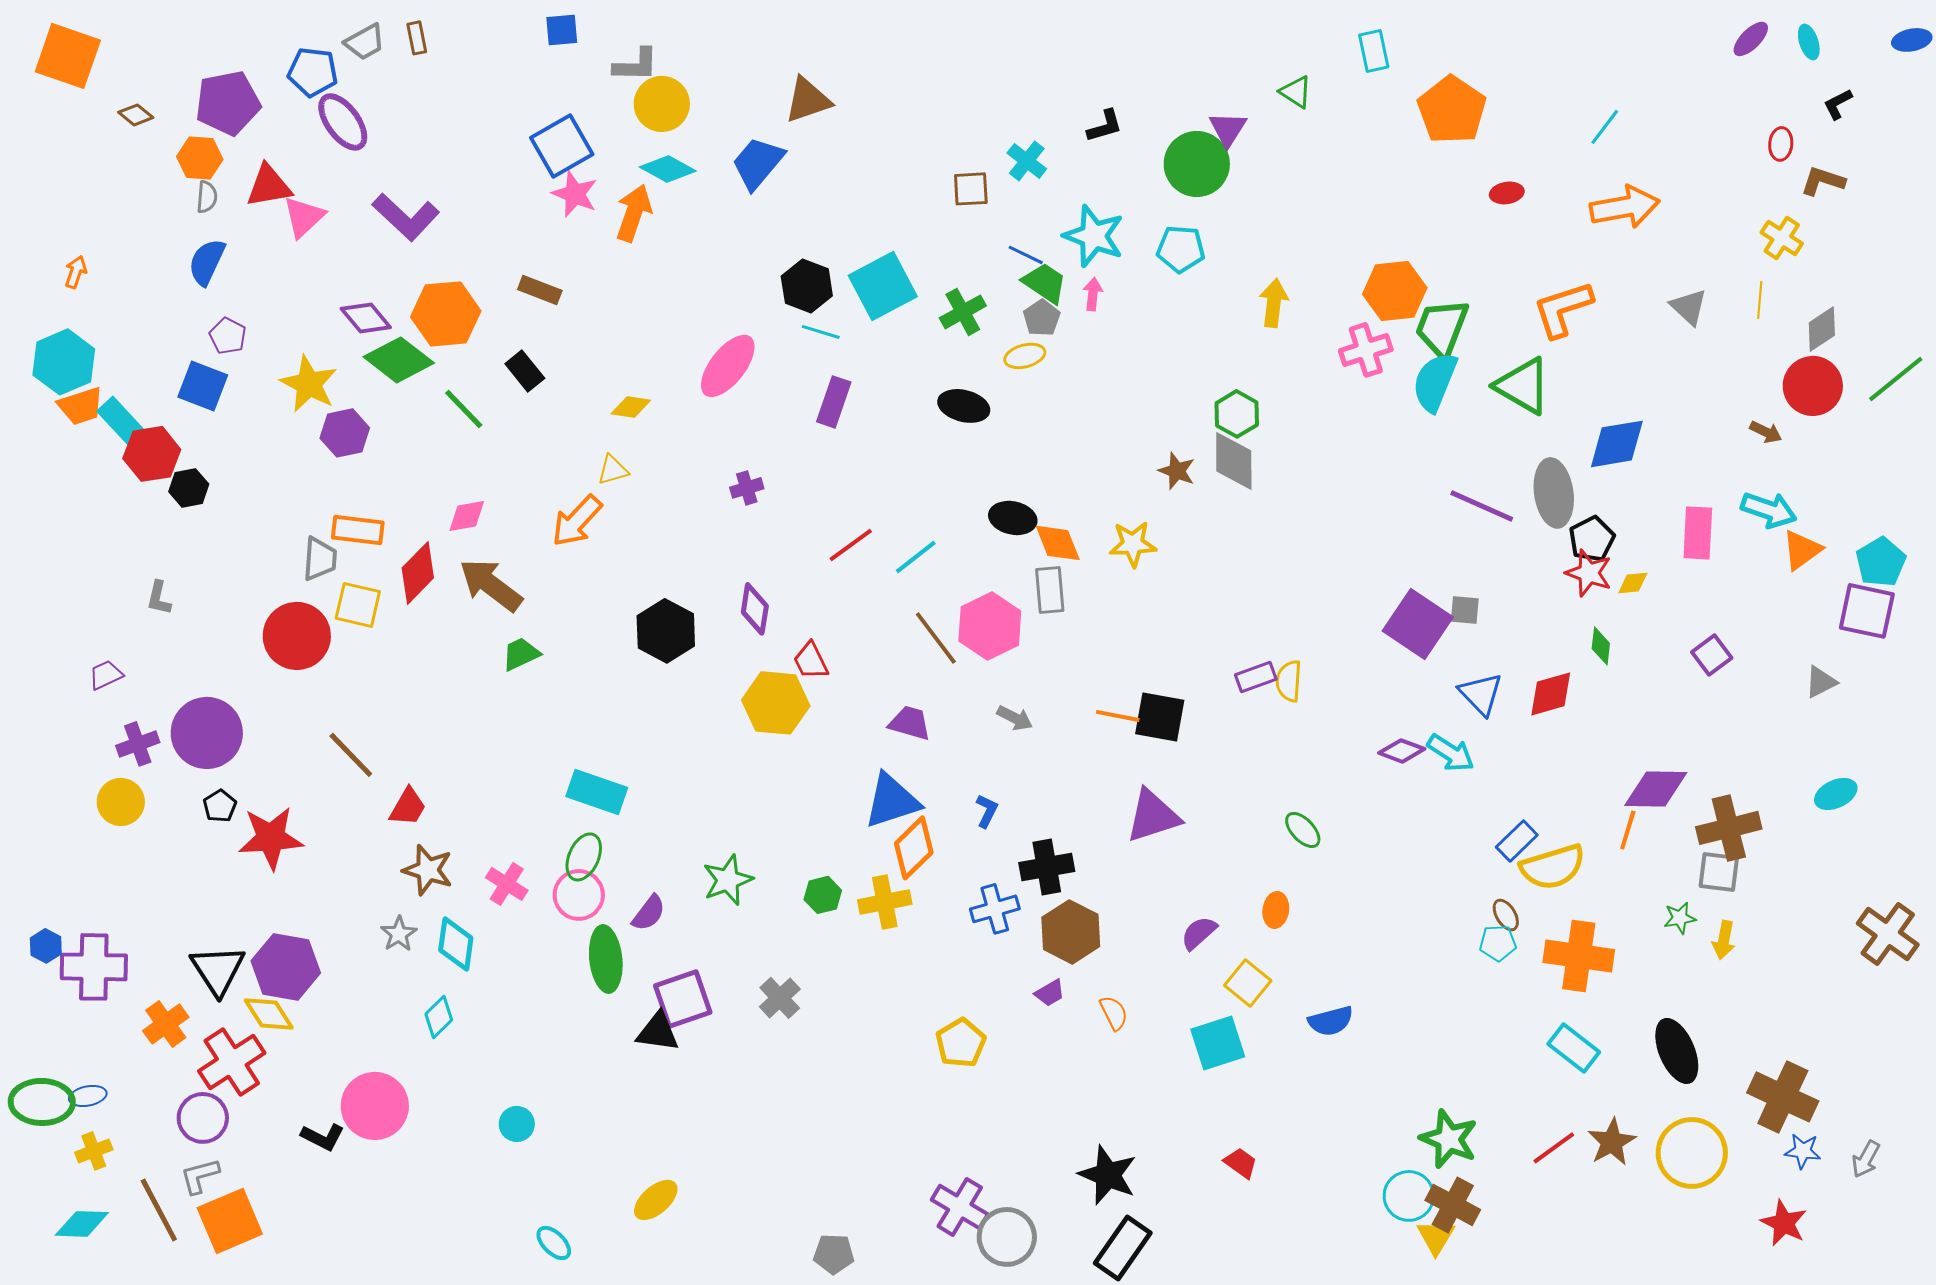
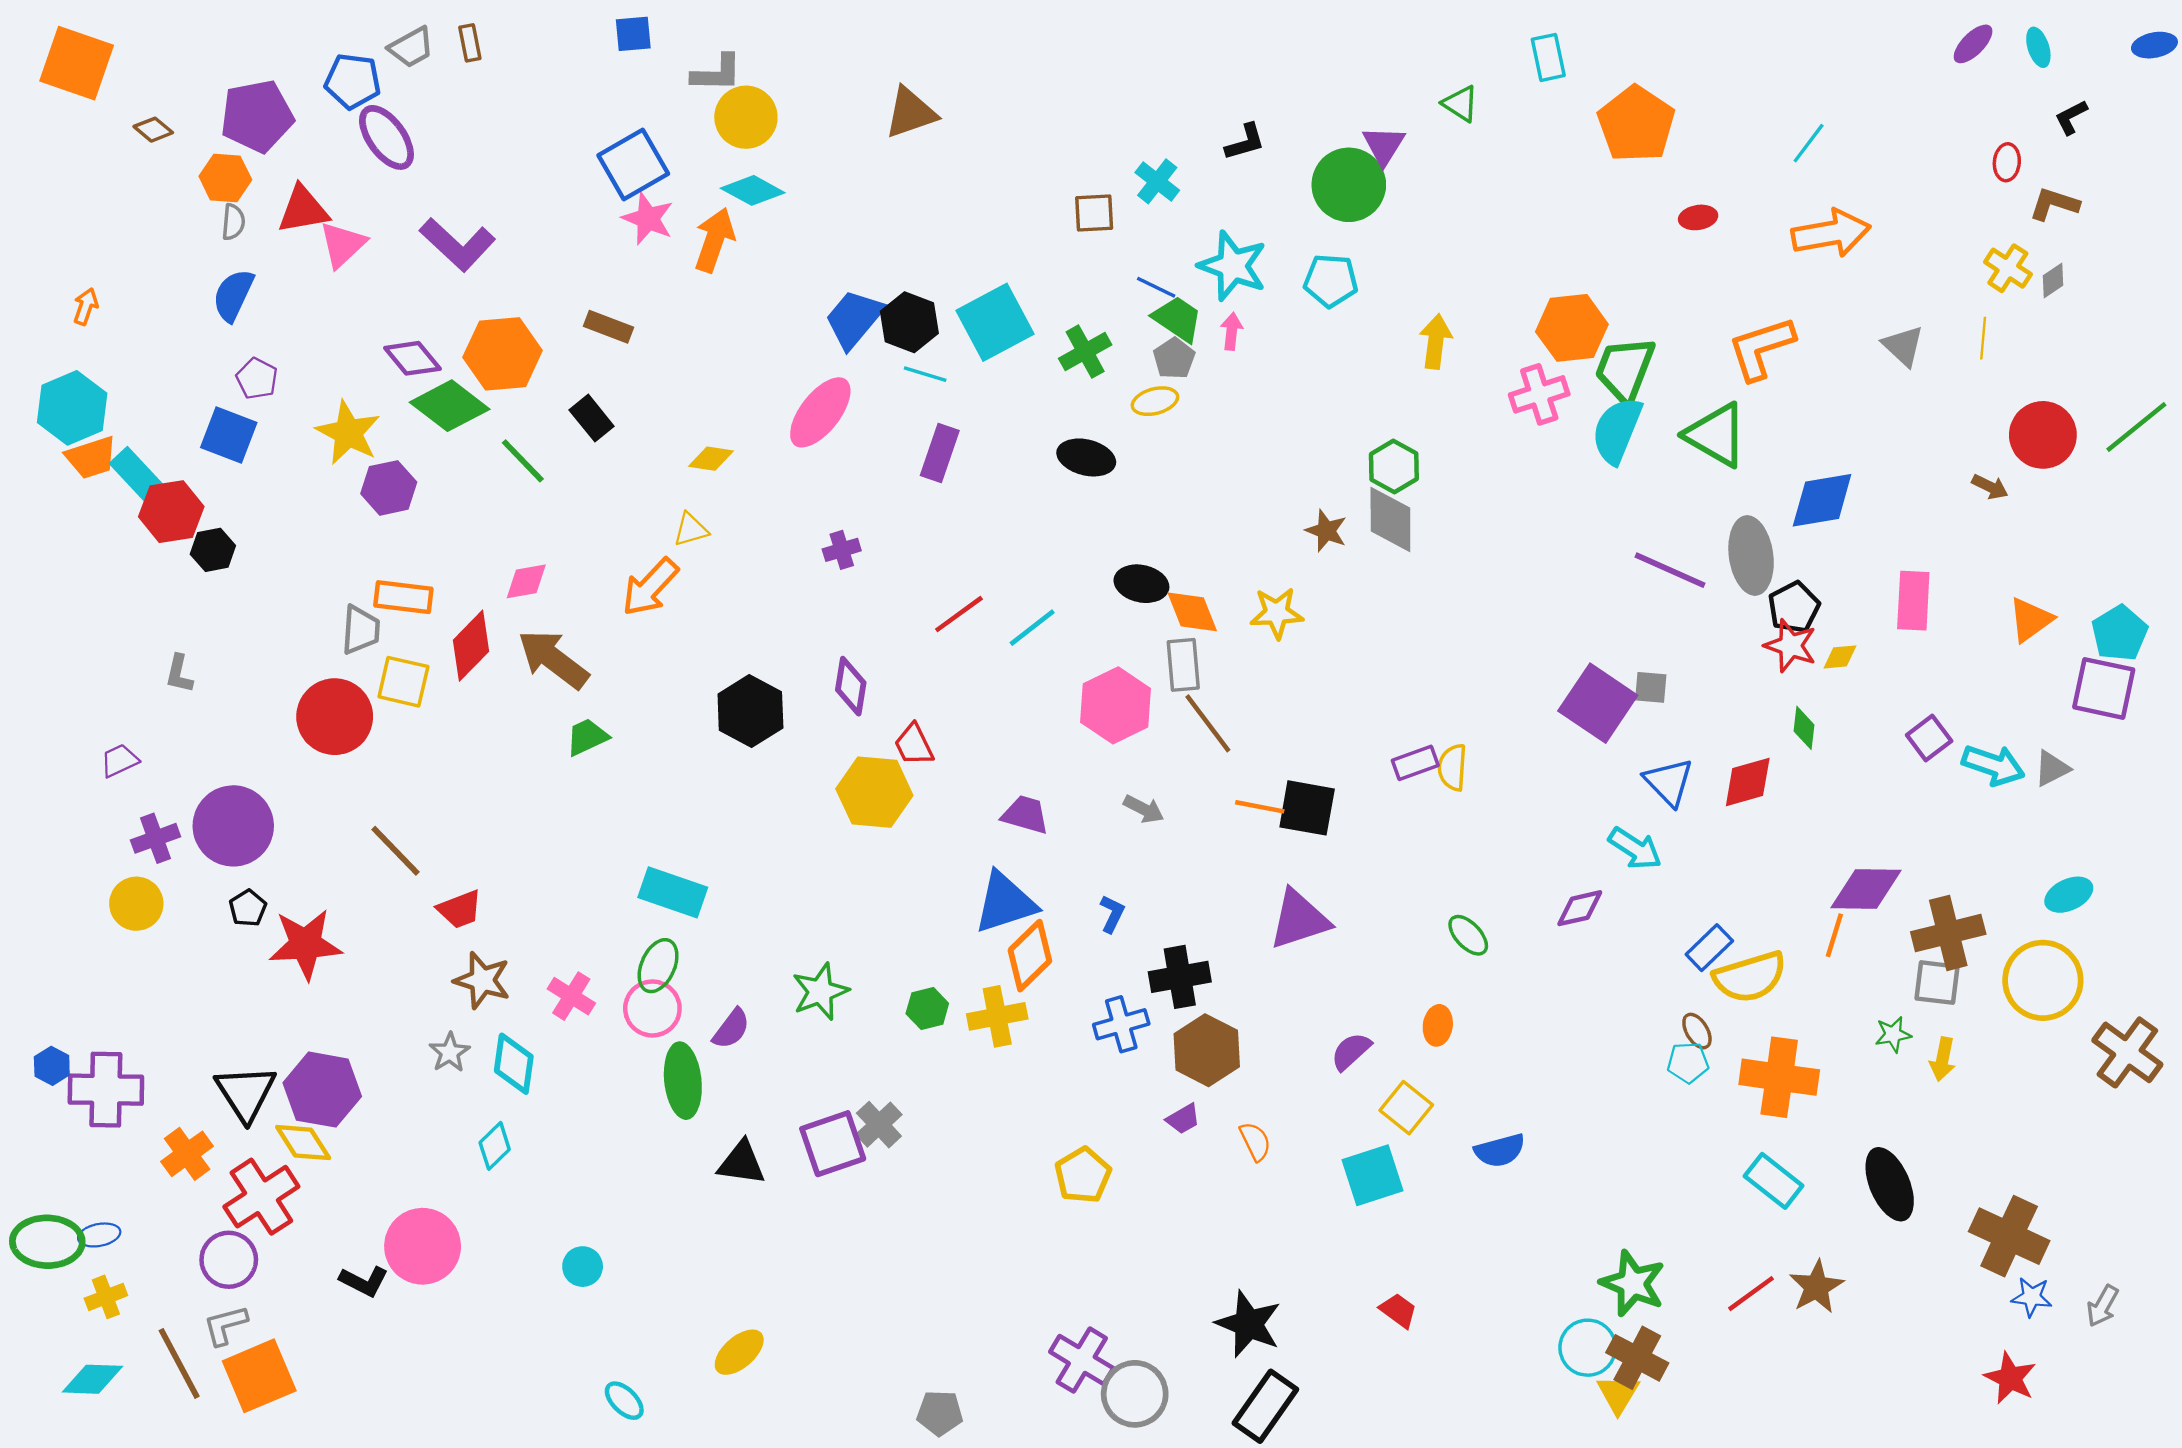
blue trapezoid: (758, 163) -> (854, 319), moved
gray diamond: (1822, 329) -> (2053, 281), moved, size x0.7
cyan arrow: (1769, 510) -> (1993, 765), moved
brown line: (936, 638) -> (1208, 723), moved
purple diamond: (1402, 751) -> (1580, 908), moved, turned -33
red trapezoid: (408, 807) -> (460, 909), turned 39
purple square: (683, 999) -> (833, 1144), moved
yellow circle: (1692, 1153) -> (2043, 980), moved

